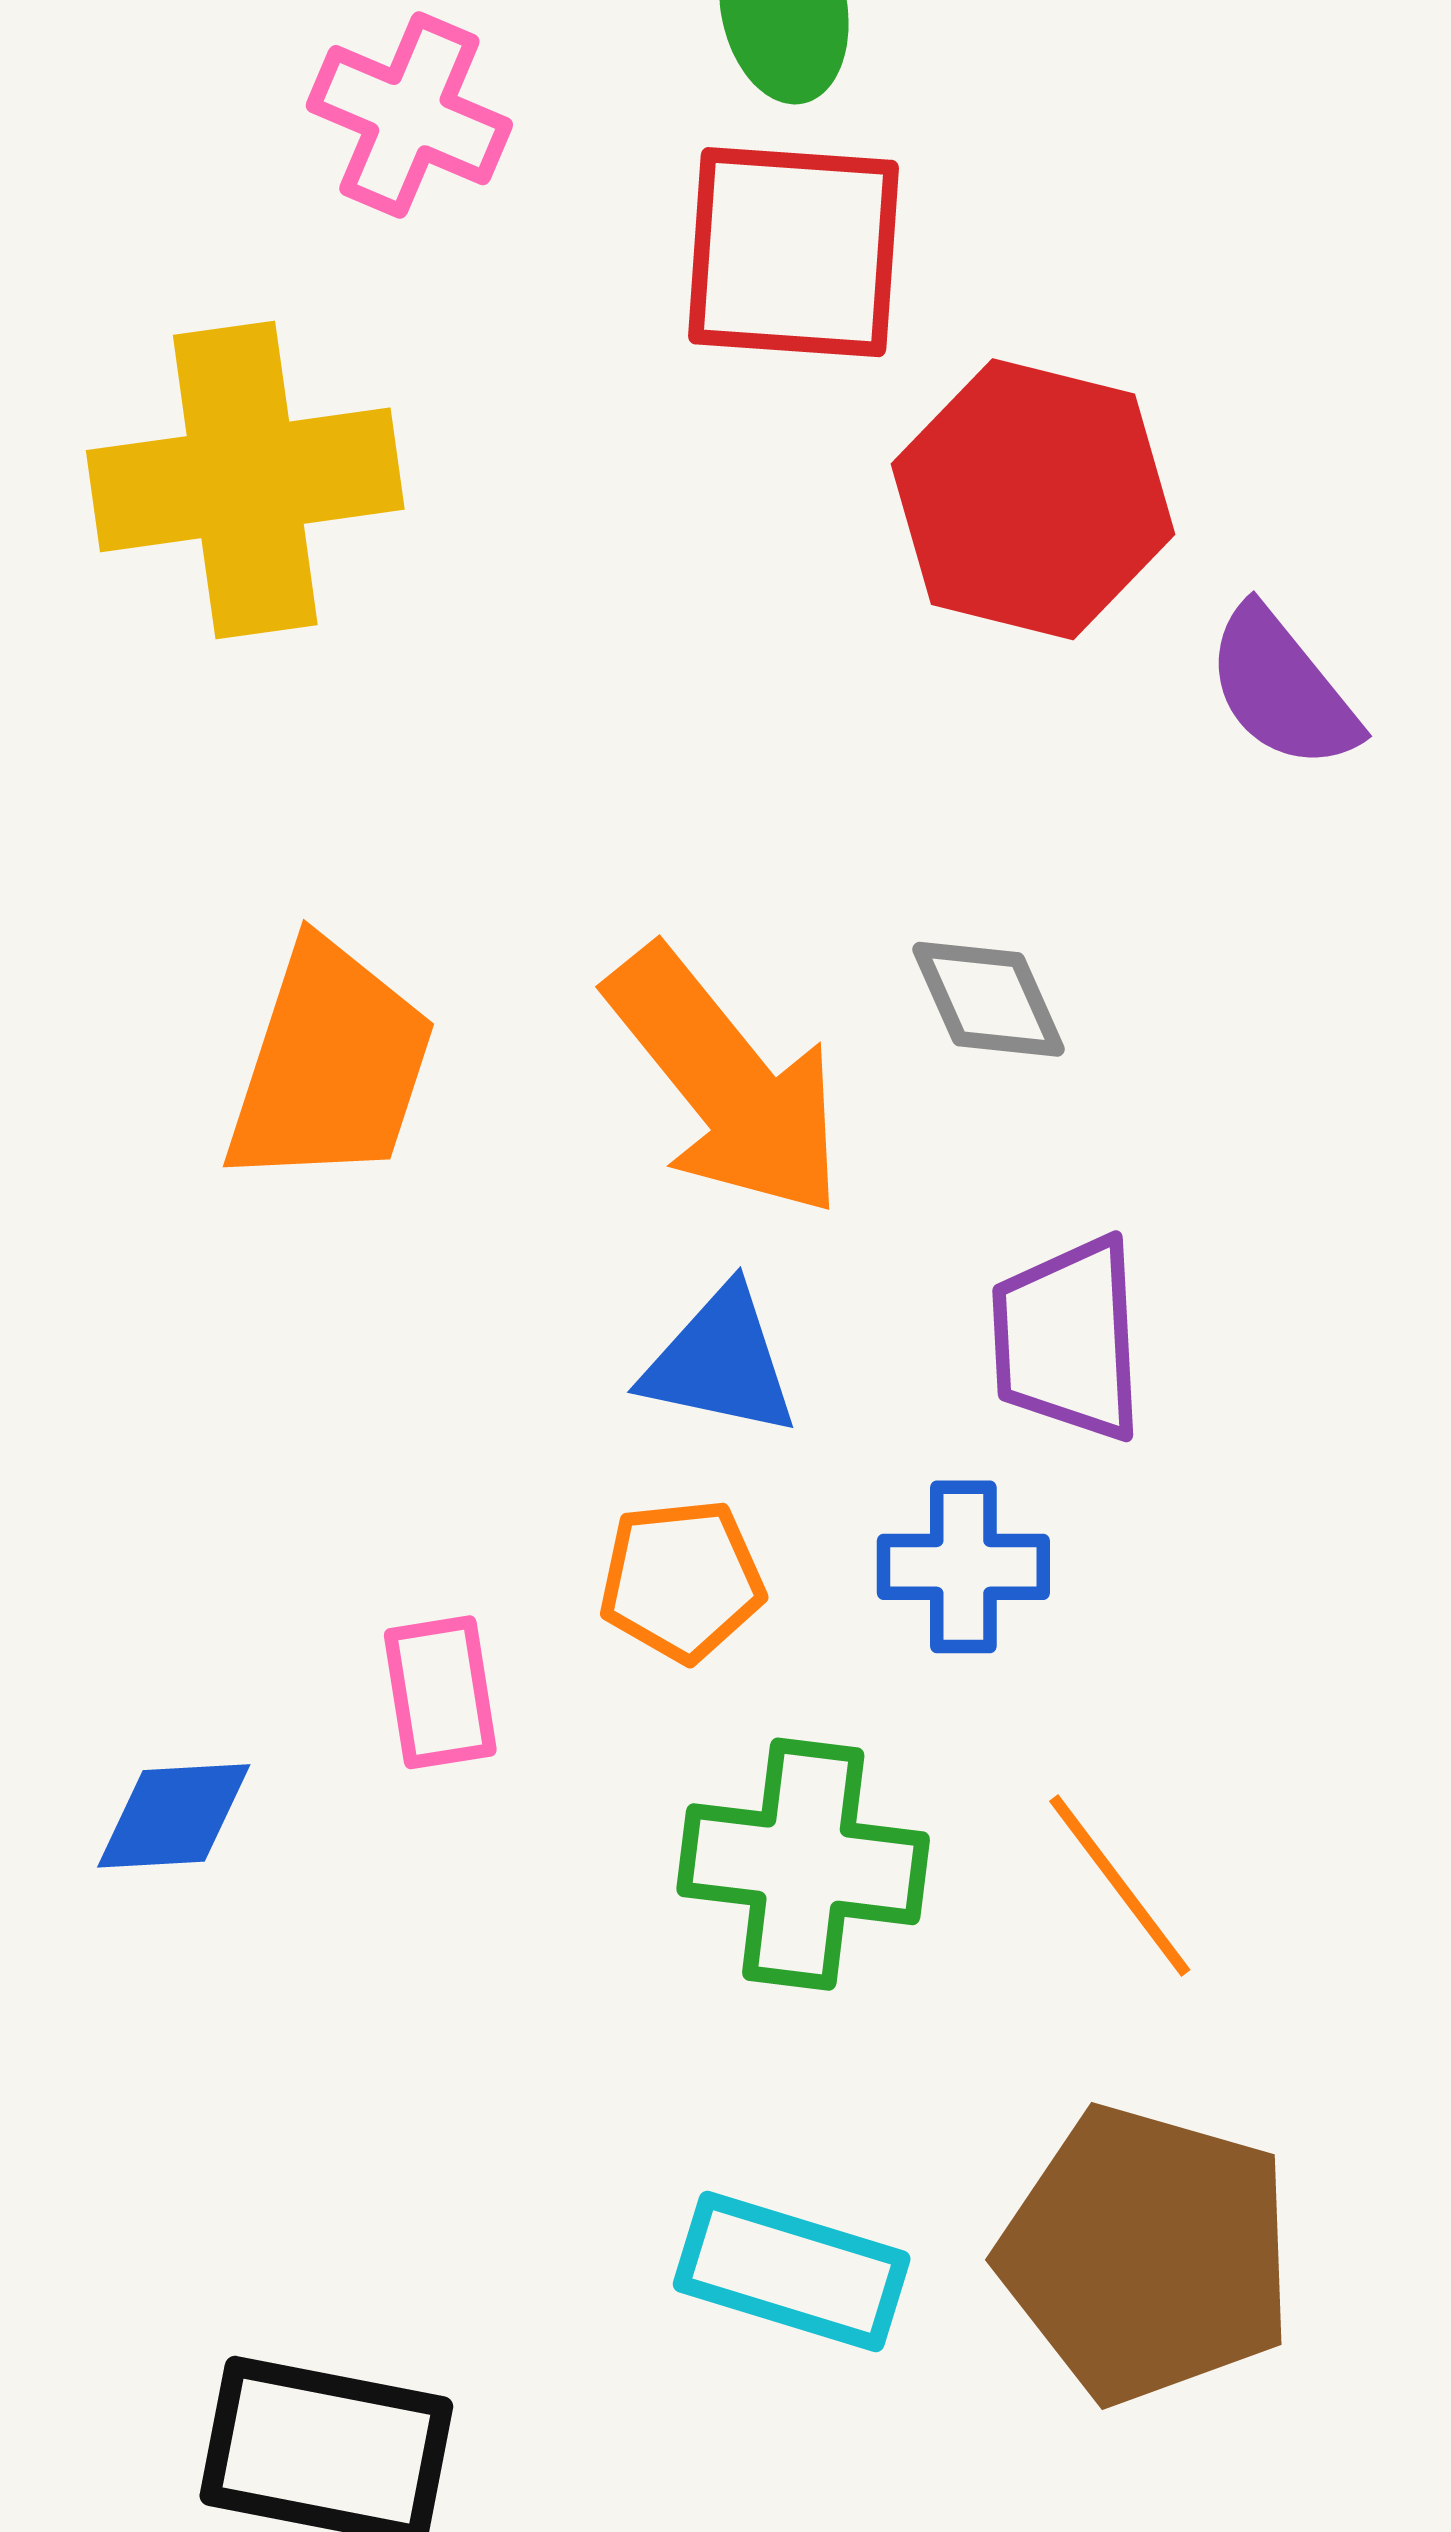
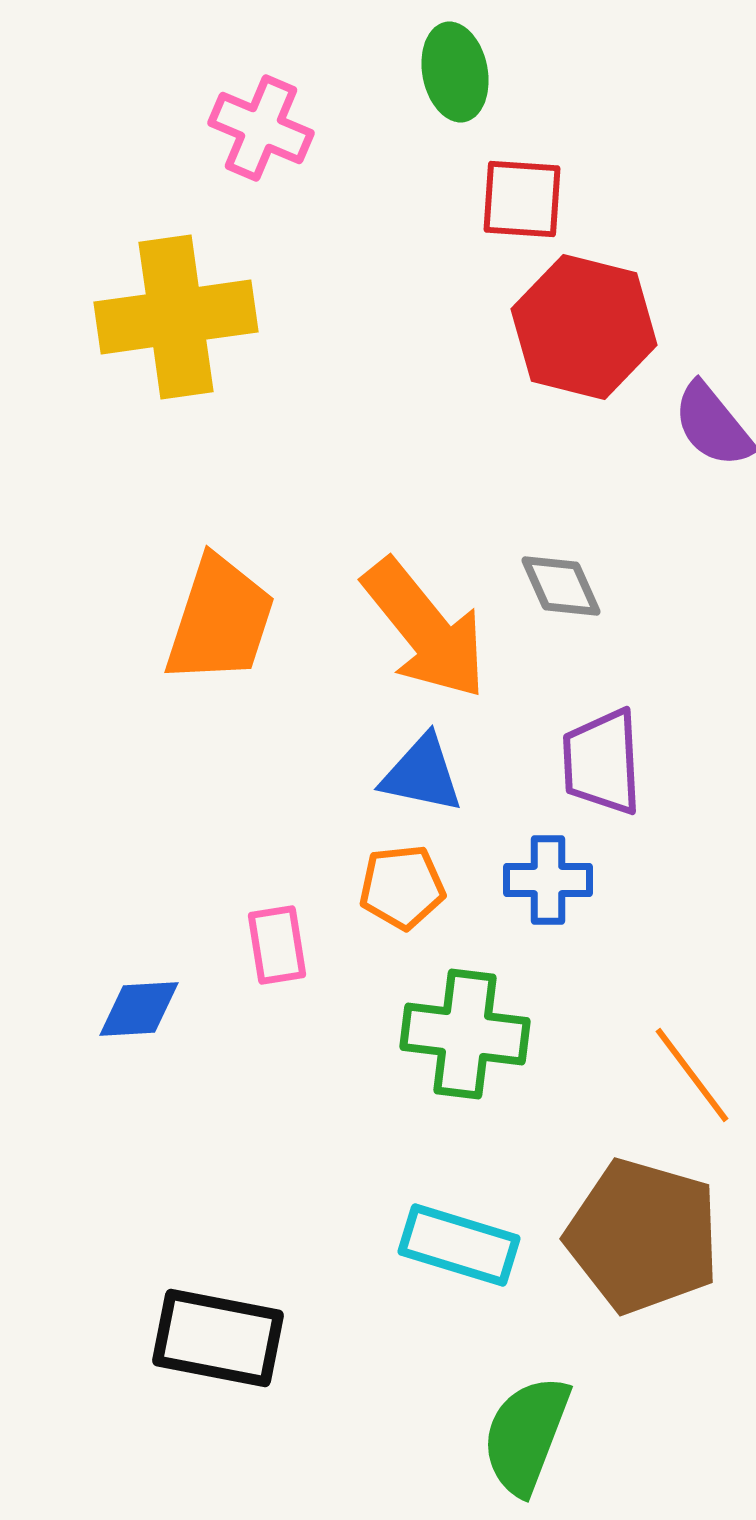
red square: (794, 252) -> (522, 199), moved, size x0.7
orange line: (1120, 1885) -> (692, 1075), moved

